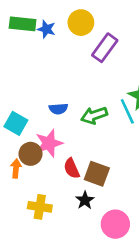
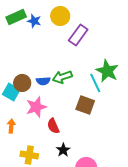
green rectangle: (23, 24) -> (16, 17), turned -30
green arrow: (94, 115) -> (62, 77), moved
brown circle: (30, 154) -> (22, 83), moved
brown square: (97, 174) -> (85, 105), moved

